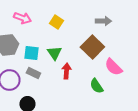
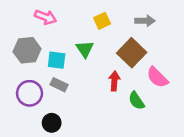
yellow square: (56, 22) -> (102, 21), moved, turned 32
green triangle: (54, 53) -> (85, 49), moved
red arrow: (66, 71) -> (114, 81), moved

